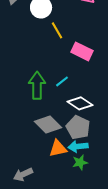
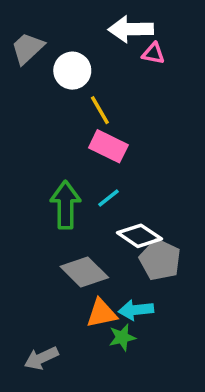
pink rectangle: (82, 51) -> (108, 146), moved
gray pentagon: (78, 127) -> (160, 260), moved
green star: (80, 162) -> (122, 337), moved

